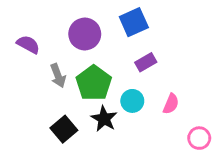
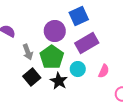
purple circle: (85, 34) -> (55, 31), moved
purple rectangle: (146, 62) -> (87, 43), size x1.6
black square: (64, 129) -> (32, 77), moved

